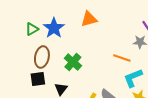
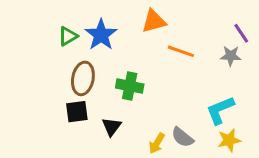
orange line: (122, 58) -> (181, 51), moved
green cross: (73, 62) -> (130, 86), turned -30

